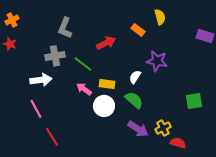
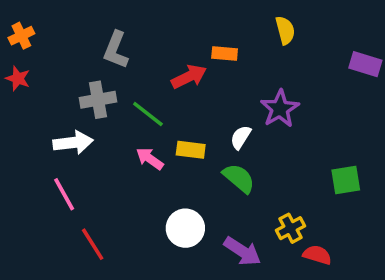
orange rectangle: (138, 30) -> (225, 53), moved, turned -32
purple star: (157, 61) -> (280, 109), turned 30
white circle: (104, 106) -> (185, 228), moved
purple arrow: (138, 129) -> (242, 251), moved

